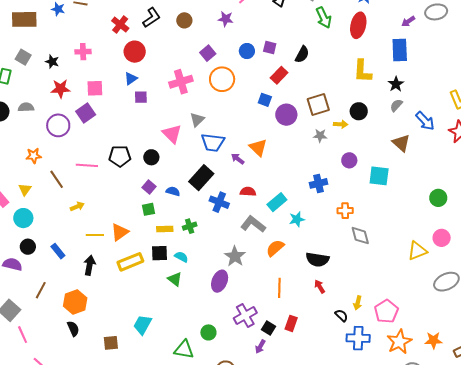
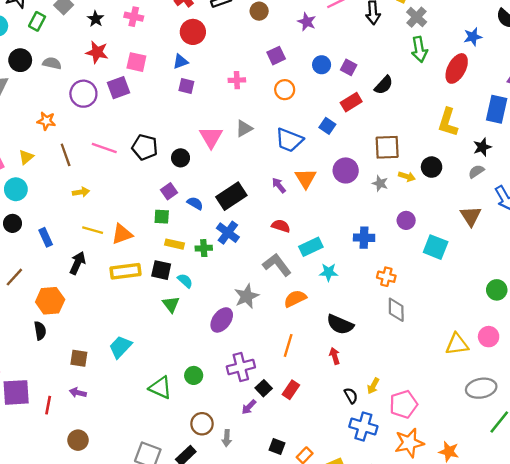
orange circle: (222, 79) -> (285, 90), size x0.7
pink cross: (181, 82) -> (237, 80), size x0.6
purple circle: (286, 115) -> (346, 170), moved
blue trapezoid: (213, 142) -> (289, 140), moved
blue cross: (219, 202) -> (228, 233), moved

